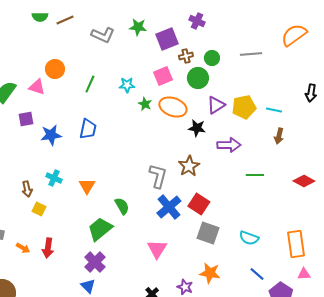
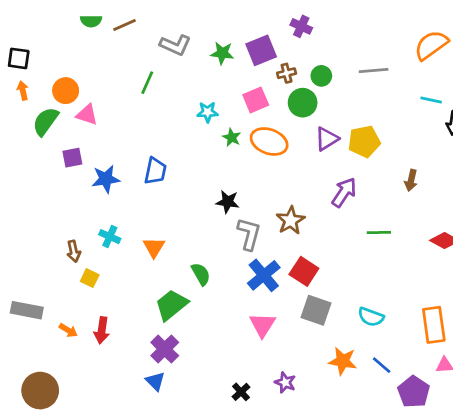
green star: (138, 27) -> (222, 53), moved
orange circle: (55, 69) -> (66, 91), moved
green line: (90, 84) -> (147, 83), moved
cyan line: (274, 110) -> (431, 100), moved
black star: (197, 128) -> (228, 202), moved
purple arrow: (229, 145) -> (344, 192), turned -55
pink triangle: (157, 249) -> (262, 325), moved
orange star: (210, 273) -> (343, 361), moved

